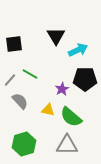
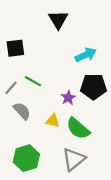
black triangle: (56, 36) -> (58, 20), moved
gray triangle: (67, 145) -> (74, 159), turned -40

